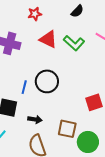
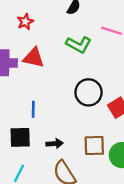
red triangle: (48, 39) -> (34, 58), moved
black circle: (47, 81) -> (89, 92), moved

